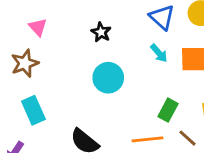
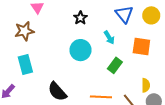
cyan arrow: (159, 53) -> (109, 37), moved
green rectangle: (168, 110) -> (115, 65), moved

